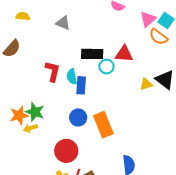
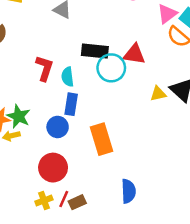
cyan circle: (106, 67) -> (111, 68), size x1.5
blue rectangle: (81, 85) -> (71, 104), moved
blue circle: (78, 117) -> (58, 127), moved

